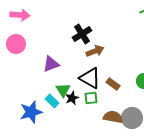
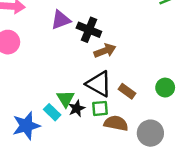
black cross: (82, 34) -> (89, 30), turned -36
purple triangle: (51, 64) -> (61, 20), moved
brown semicircle: (113, 117) -> (116, 123), moved

